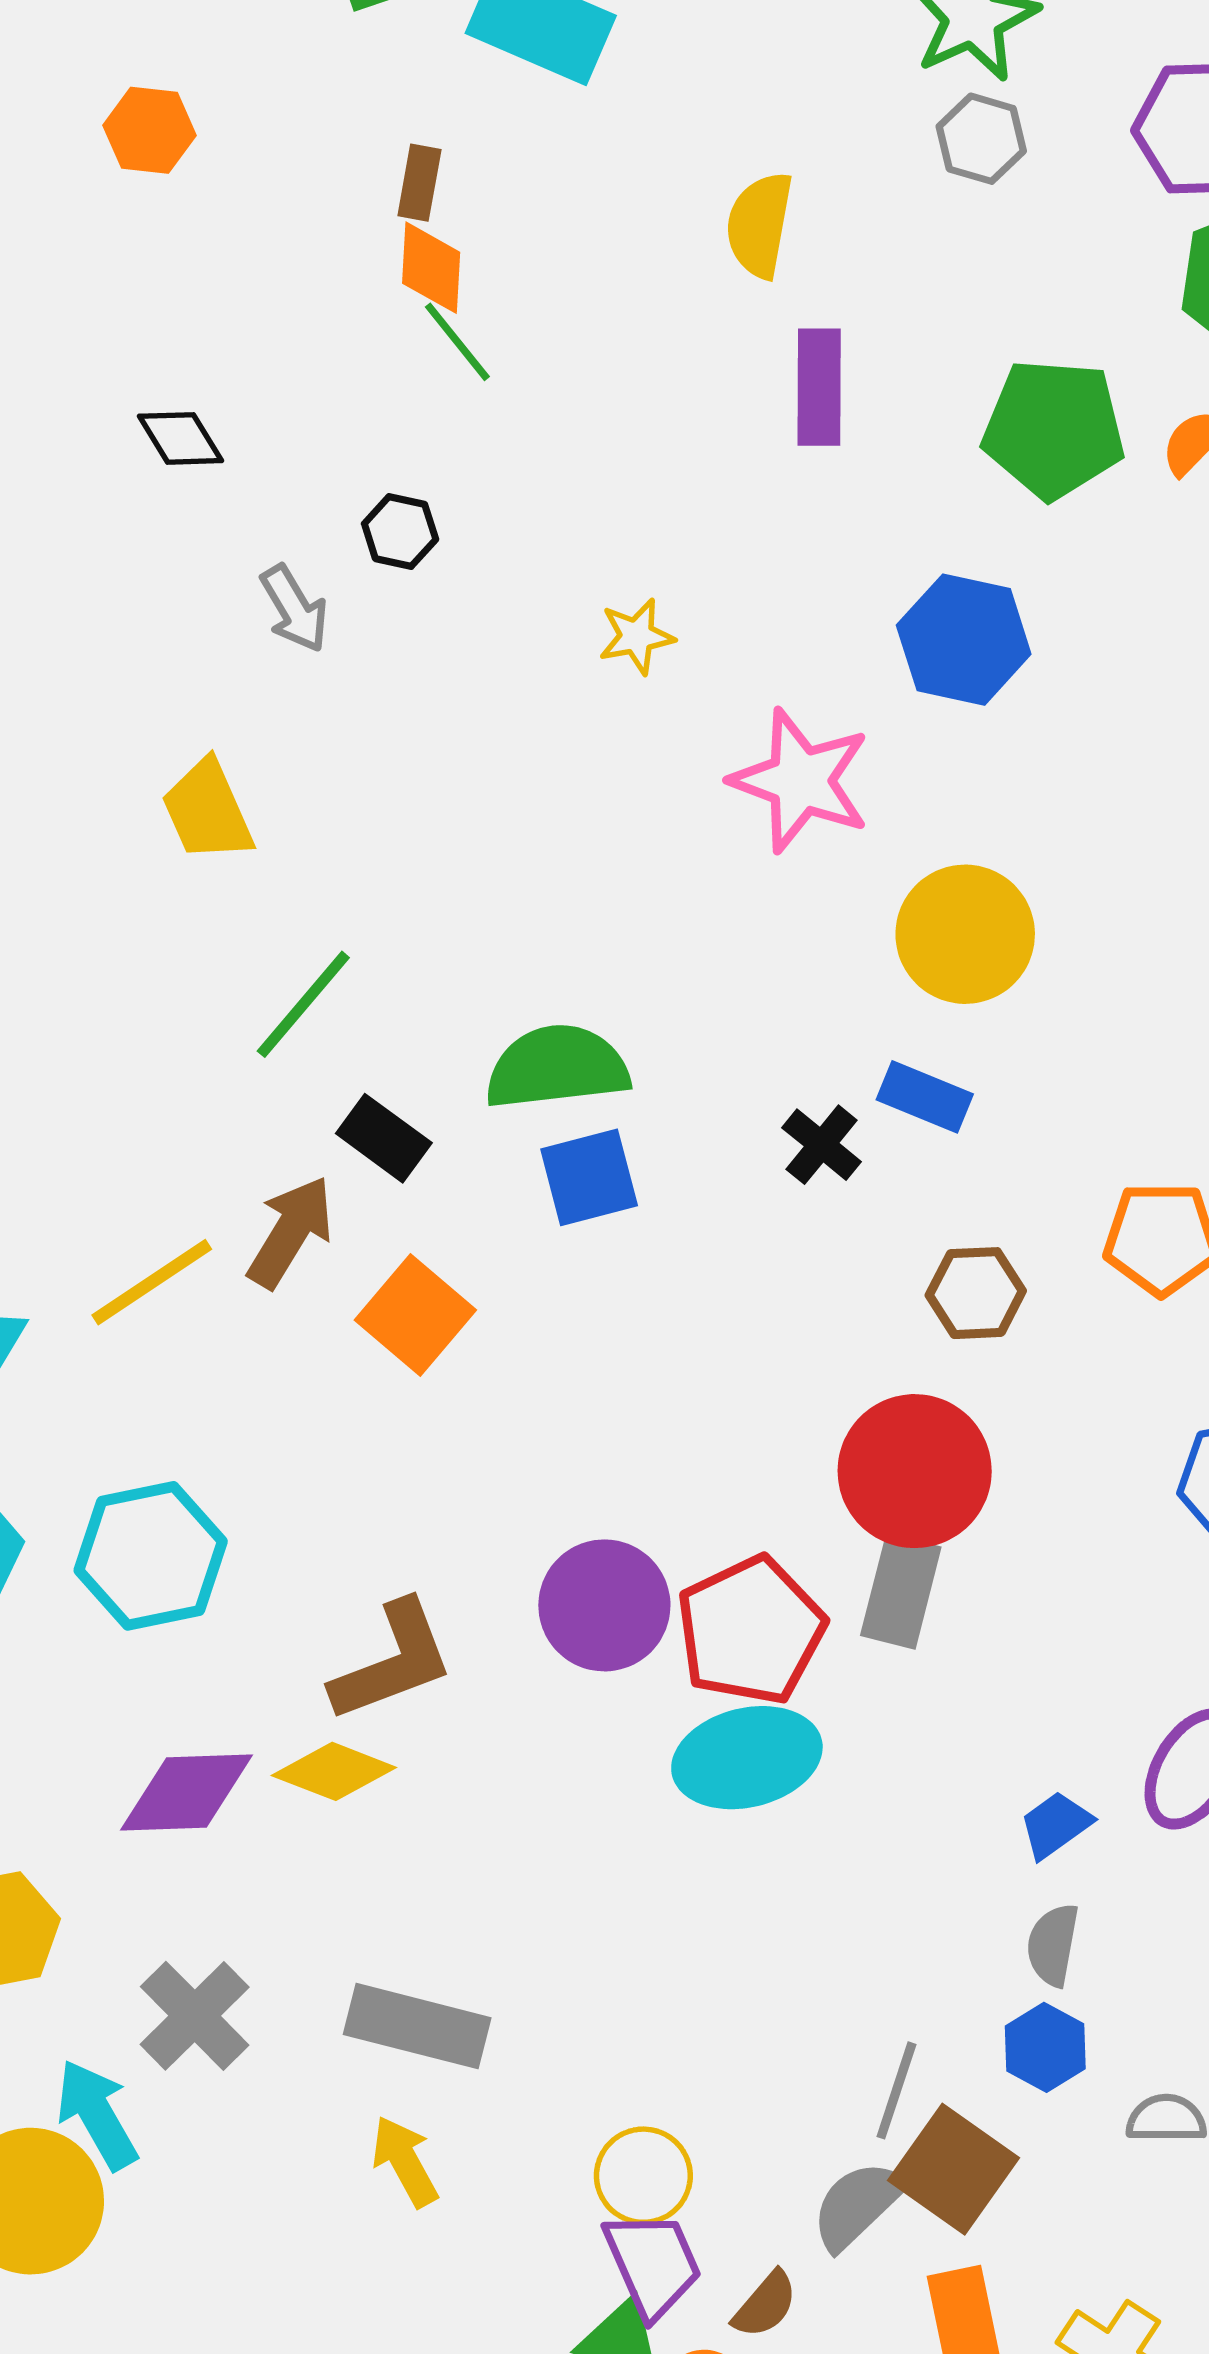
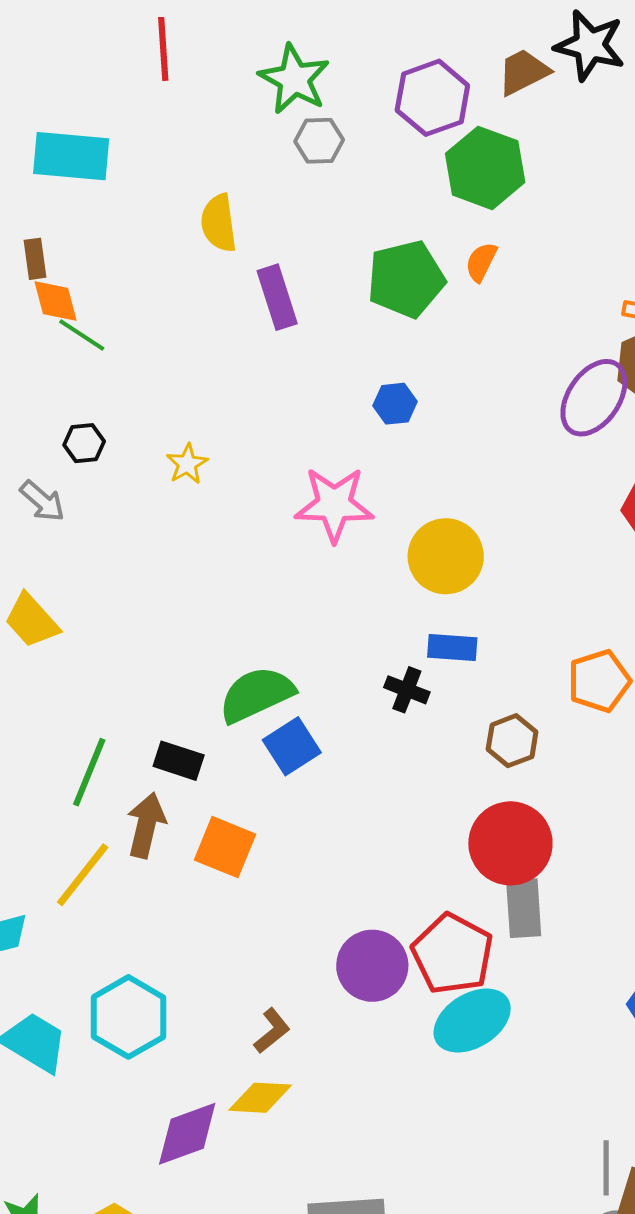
yellow star: (637, 636) -> (187, 464), moved
blue hexagon: (964, 640) -> (395, 404), size x0.6
green line: (303, 1004) -> (89, 772), moved
brown L-shape: (393, 1662) -> (272, 1031), size x0.6

